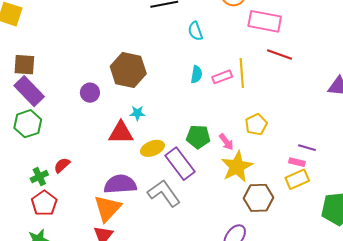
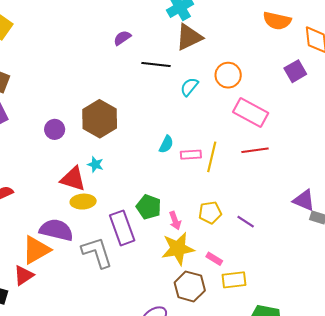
cyan semicircle: (195, 31) -> (189, 87), moved, turned 42
red line: (280, 55) -> (255, 150), turned -45
yellow ellipse: (152, 148) -> (83, 202), moved
purple line: (307, 148) -> (246, 222), moved
pink rectangle: (297, 162) -> (214, 259), moved

